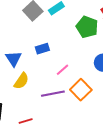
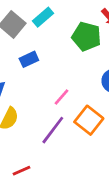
blue rectangle: (42, 49) -> (29, 59), moved
purple line: (53, 94) -> (53, 130), turned -35

